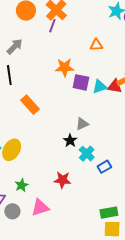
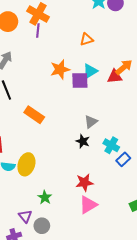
cyan triangle: (100, 87) -> (90, 71), moved
cyan cross: (87, 154) -> (111, 145), moved
pink triangle: (40, 208) -> (88, 205), moved

